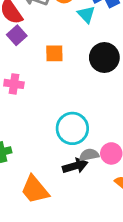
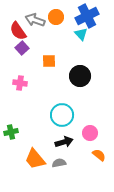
cyan triangle: (86, 14) -> (81, 34), moved
black circle: (104, 58) -> (80, 76), moved
gray semicircle: (89, 155) -> (59, 163), moved

